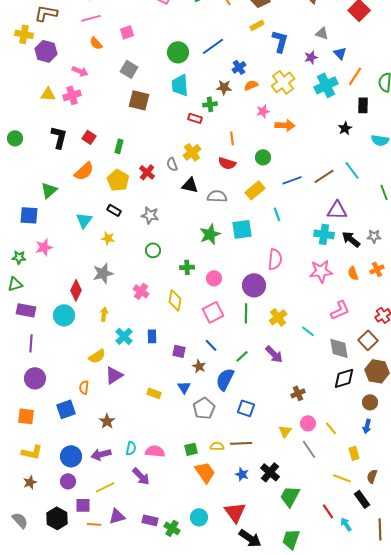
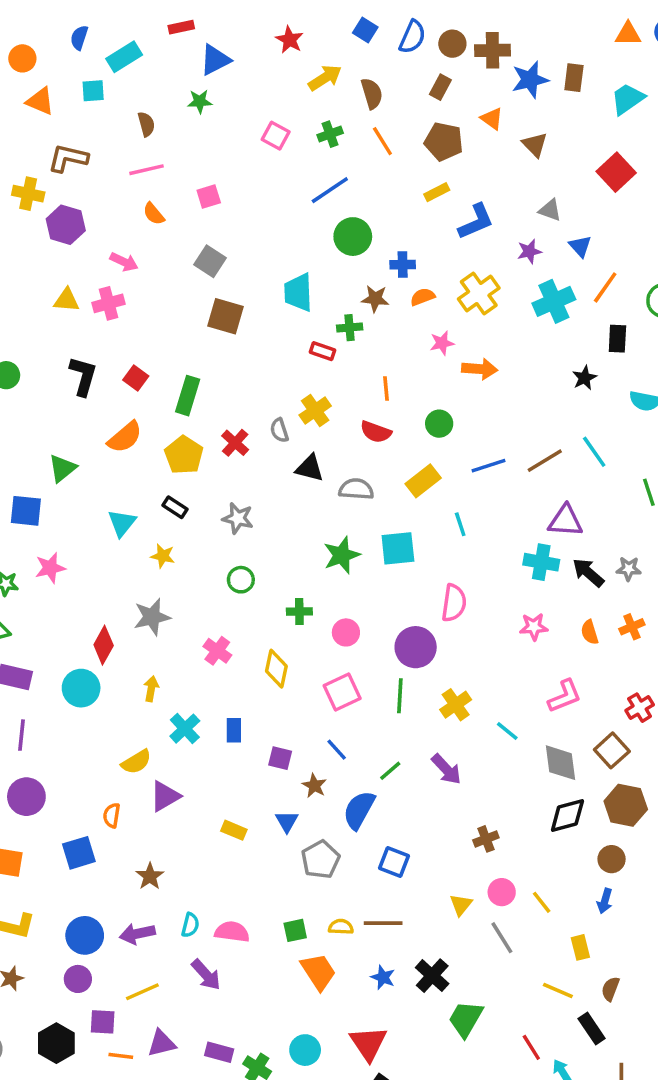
blue L-shape: (280, 41) -> (476, 222), turned 50
blue line: (213, 46) -> (330, 190), moved
green circle: (178, 52) -> (353, 237), moved
blue cross: (239, 67) -> (403, 265), turned 32
green rectangle: (119, 146) -> (188, 396), size x1.5
pink star: (321, 271) -> (534, 627), size x0.7

